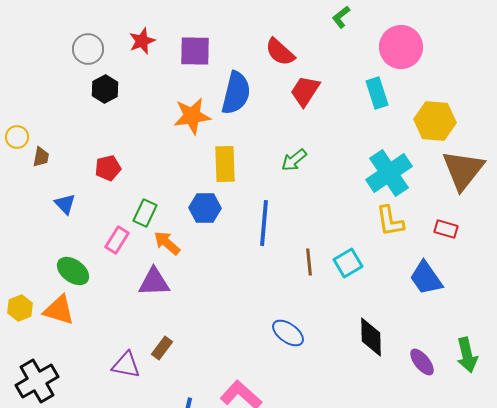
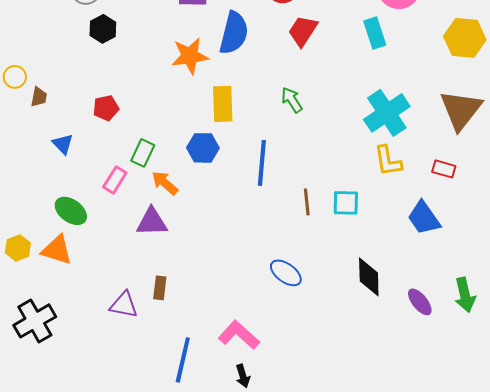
yellow hexagon: (435, 121) -> (465, 38), moved
green arrow: (294, 160) -> (292, 100), turned 96
cyan square: (348, 263) -> (346, 203), turned 32
brown rectangle: (162, 348) -> (160, 288), turned -30

